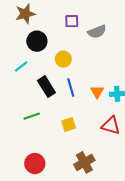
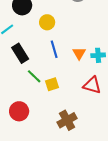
black rectangle: (46, 87) -> (20, 53), moved
green line: (32, 116) -> (34, 76), moved, turned 63
red circle: (35, 164) -> (19, 111), moved

